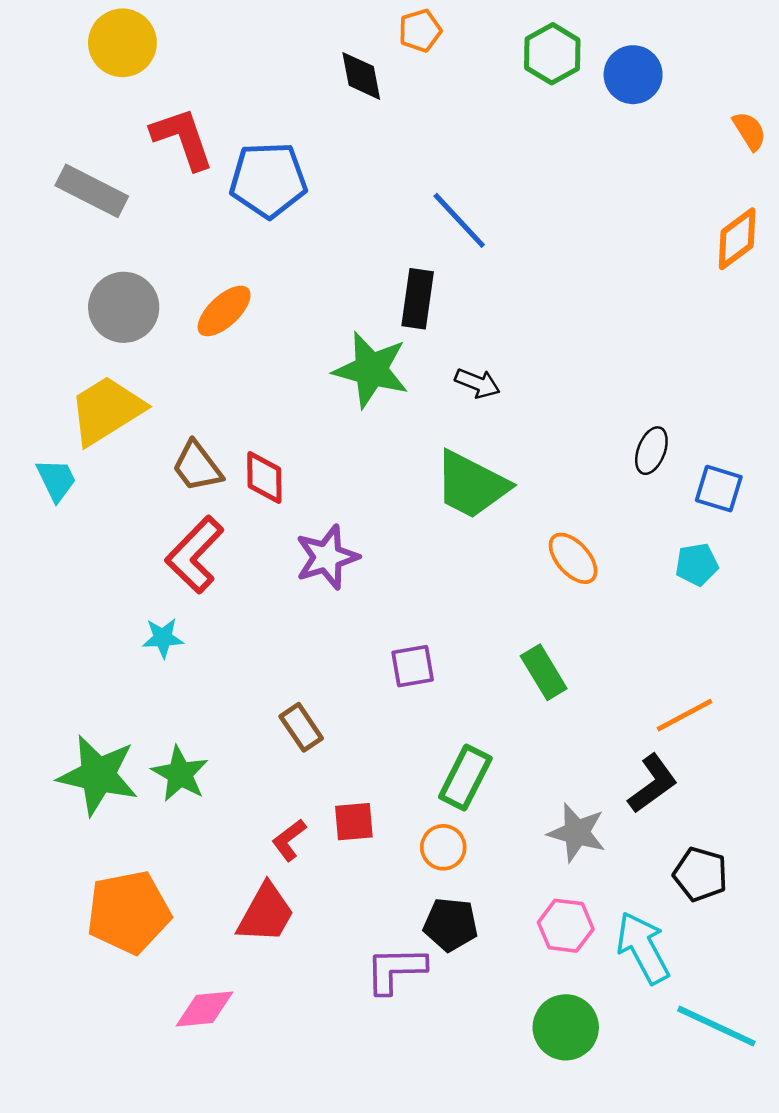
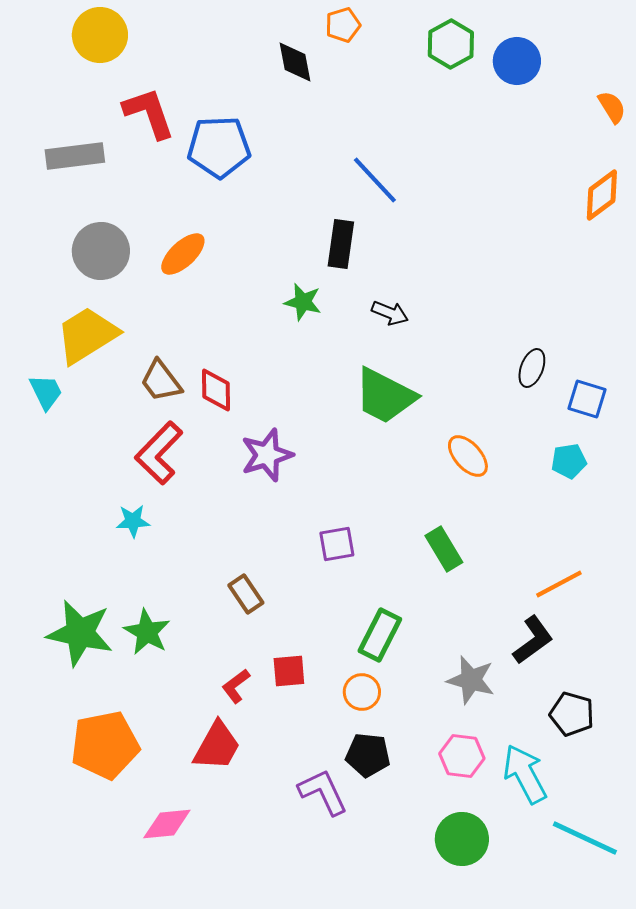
gray rectangle: (92, 191) -> (75, 156), turned -34
green star: (371, 370) -> (303, 302), size x0.6
purple L-shape: (396, 970) -> (323, 792), turned 66

